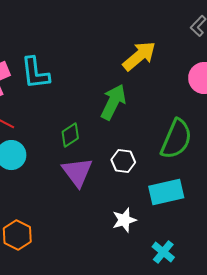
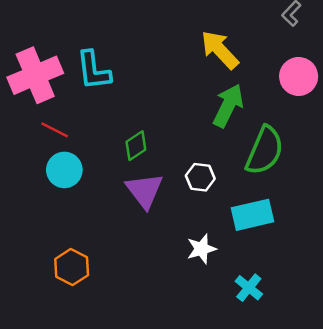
yellow arrow: (139, 56) -> (220, 50), turned -93
green arrow: (113, 102) -> (228, 106), moved

